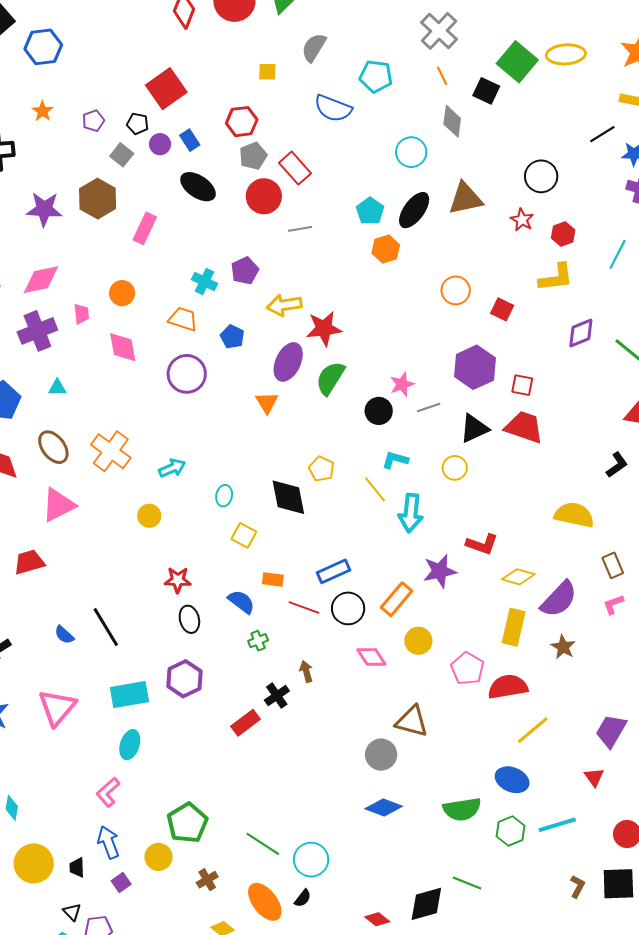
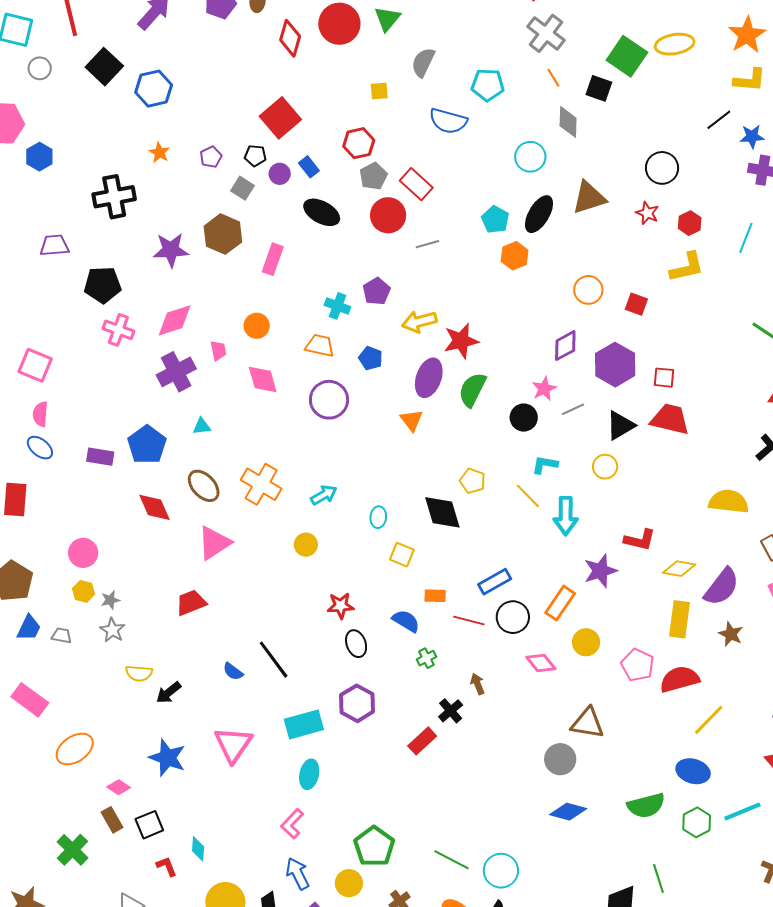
purple diamond: (581, 333) -> (565, 346), moved
green line: (467, 883) -> (658, 878), turned 56

